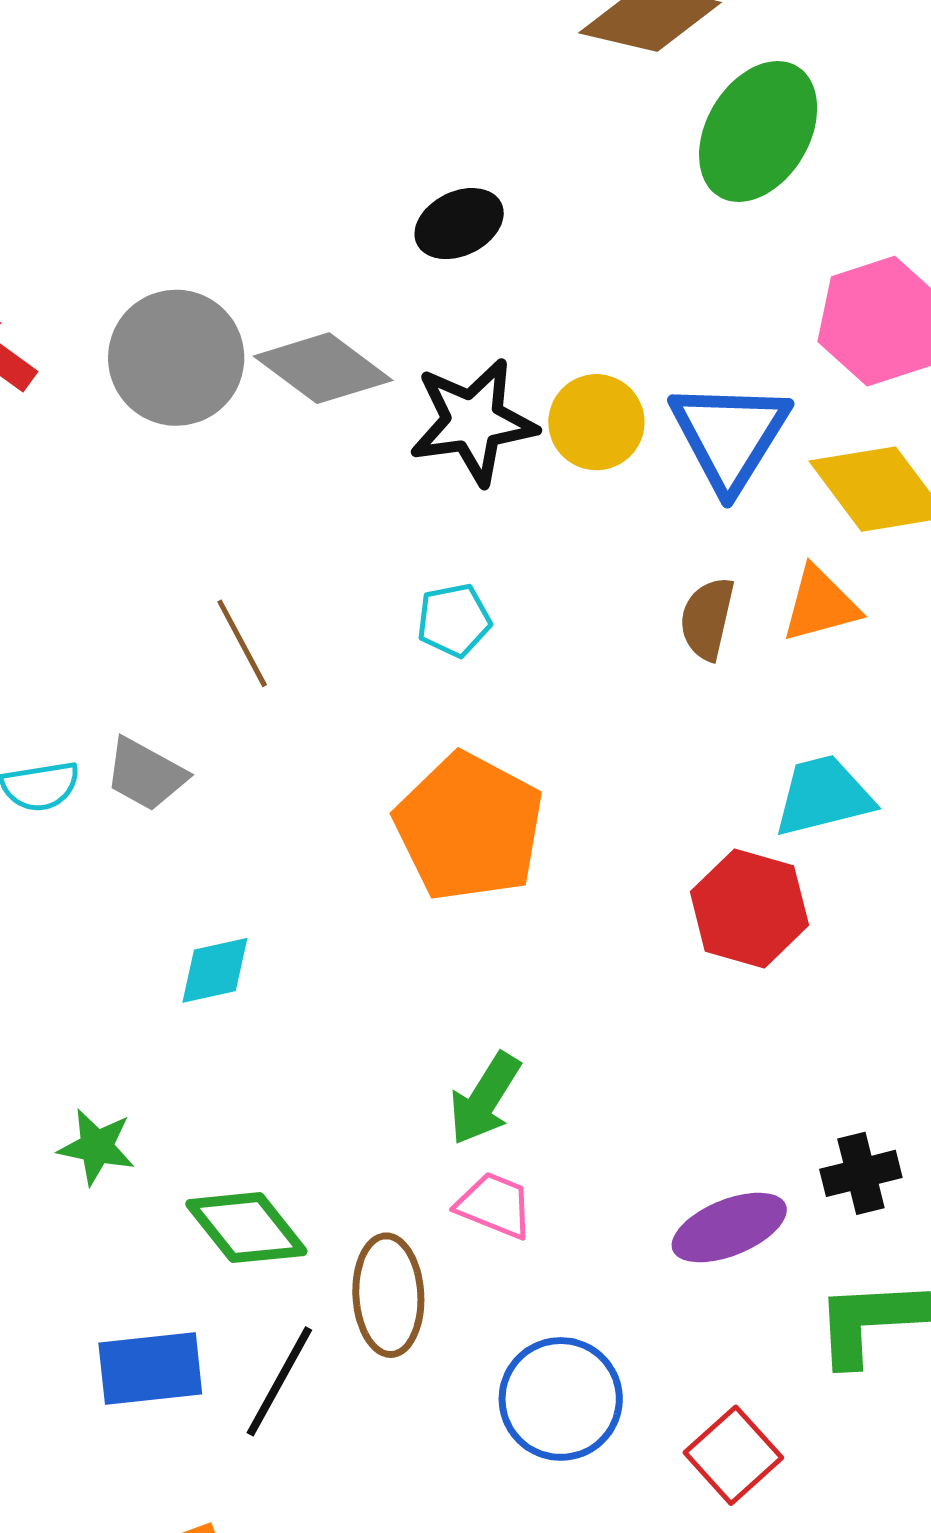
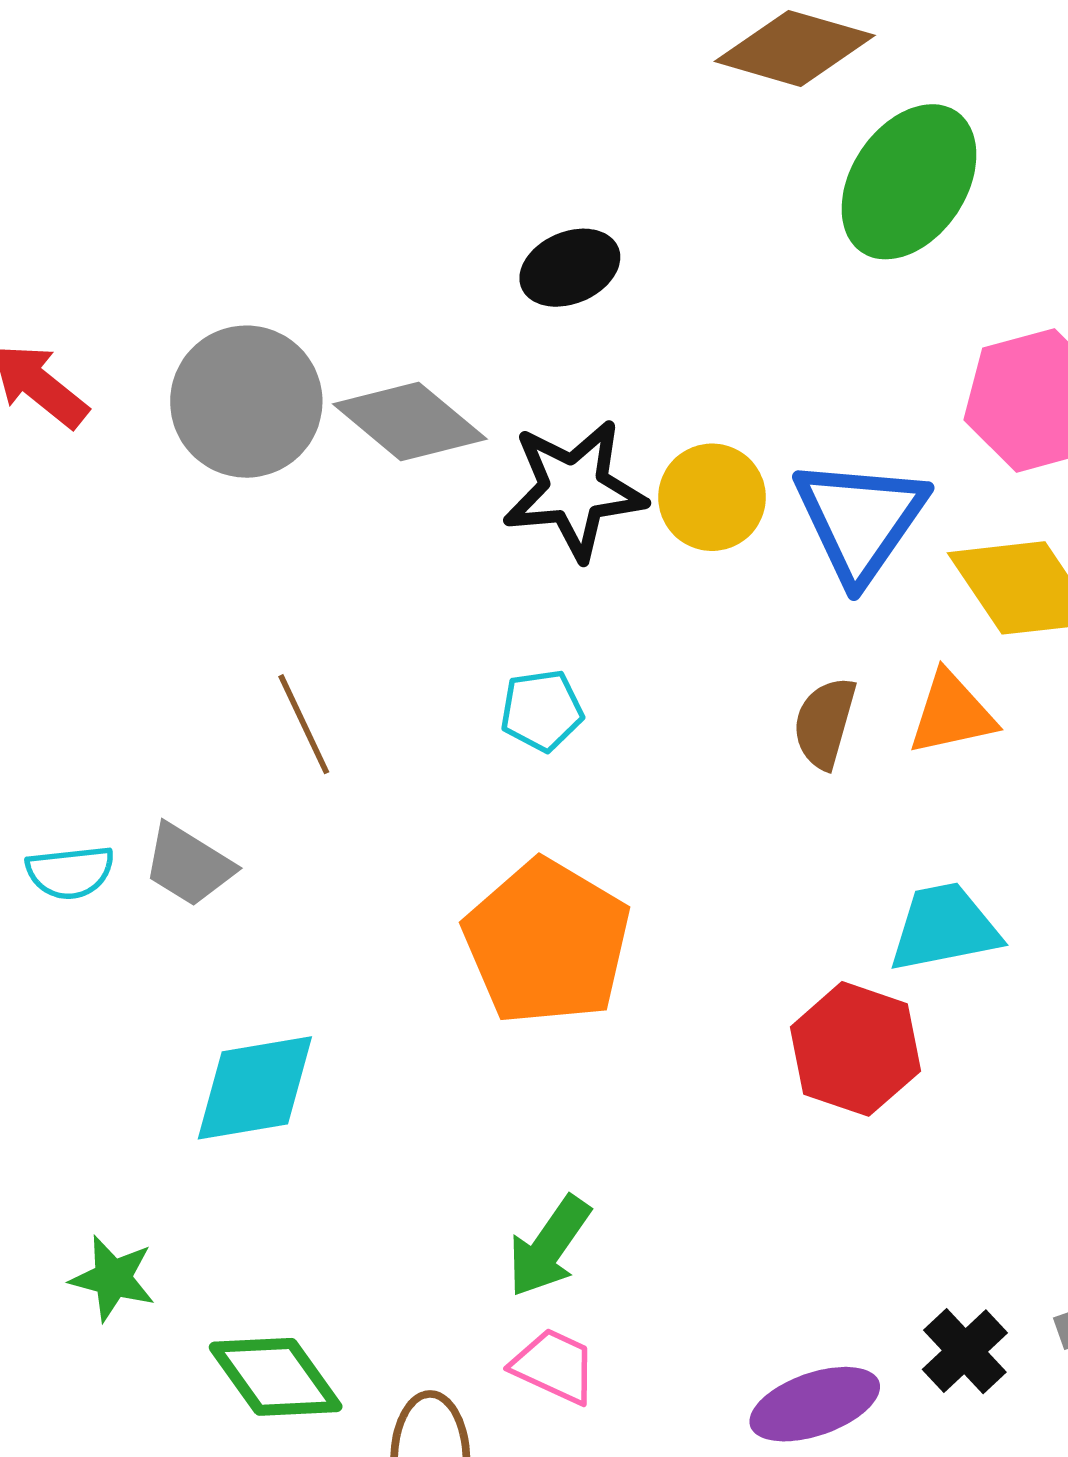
cyan diamond: (215, 970) -> (255, 1088), size x1.5
black cross: (861, 1173) -> (965, 1351), turned -32

